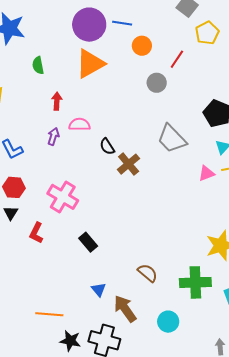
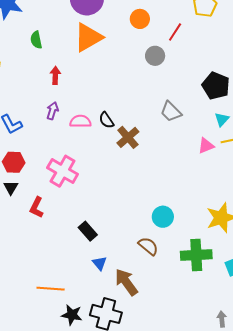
pink semicircle: (80, 125) -> (80, 121), moved
gray trapezoid: (172, 139) -> (171, 112), size x0.7
black rectangle: (88, 242) -> (88, 231), moved
cyan circle: (168, 322) -> (163, 217), moved

